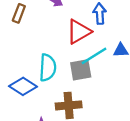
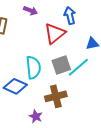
cyan line: (94, 56) -> (78, 67), moved

